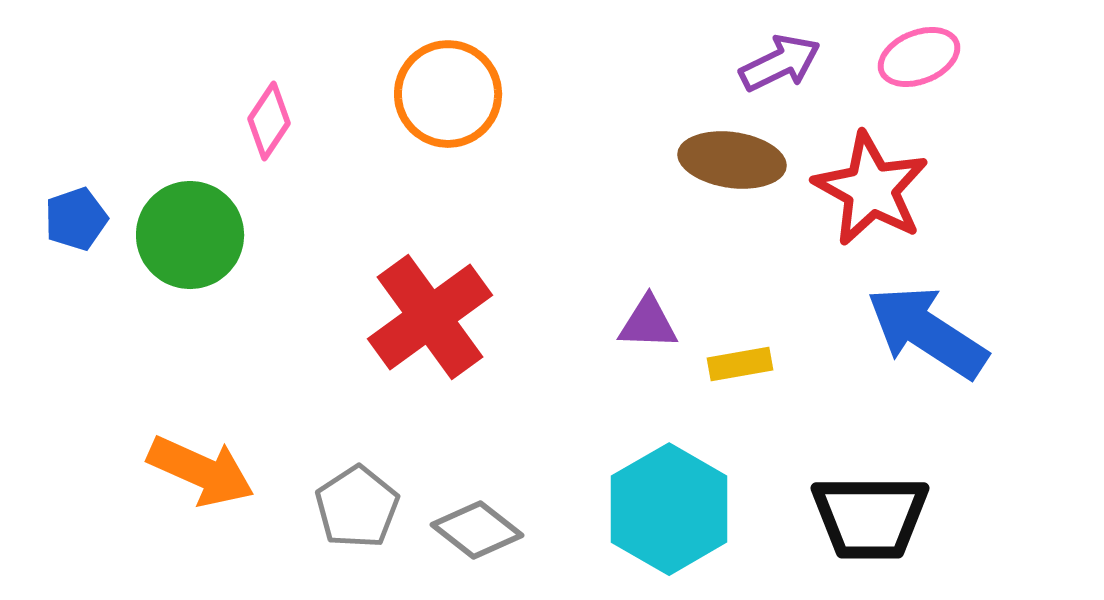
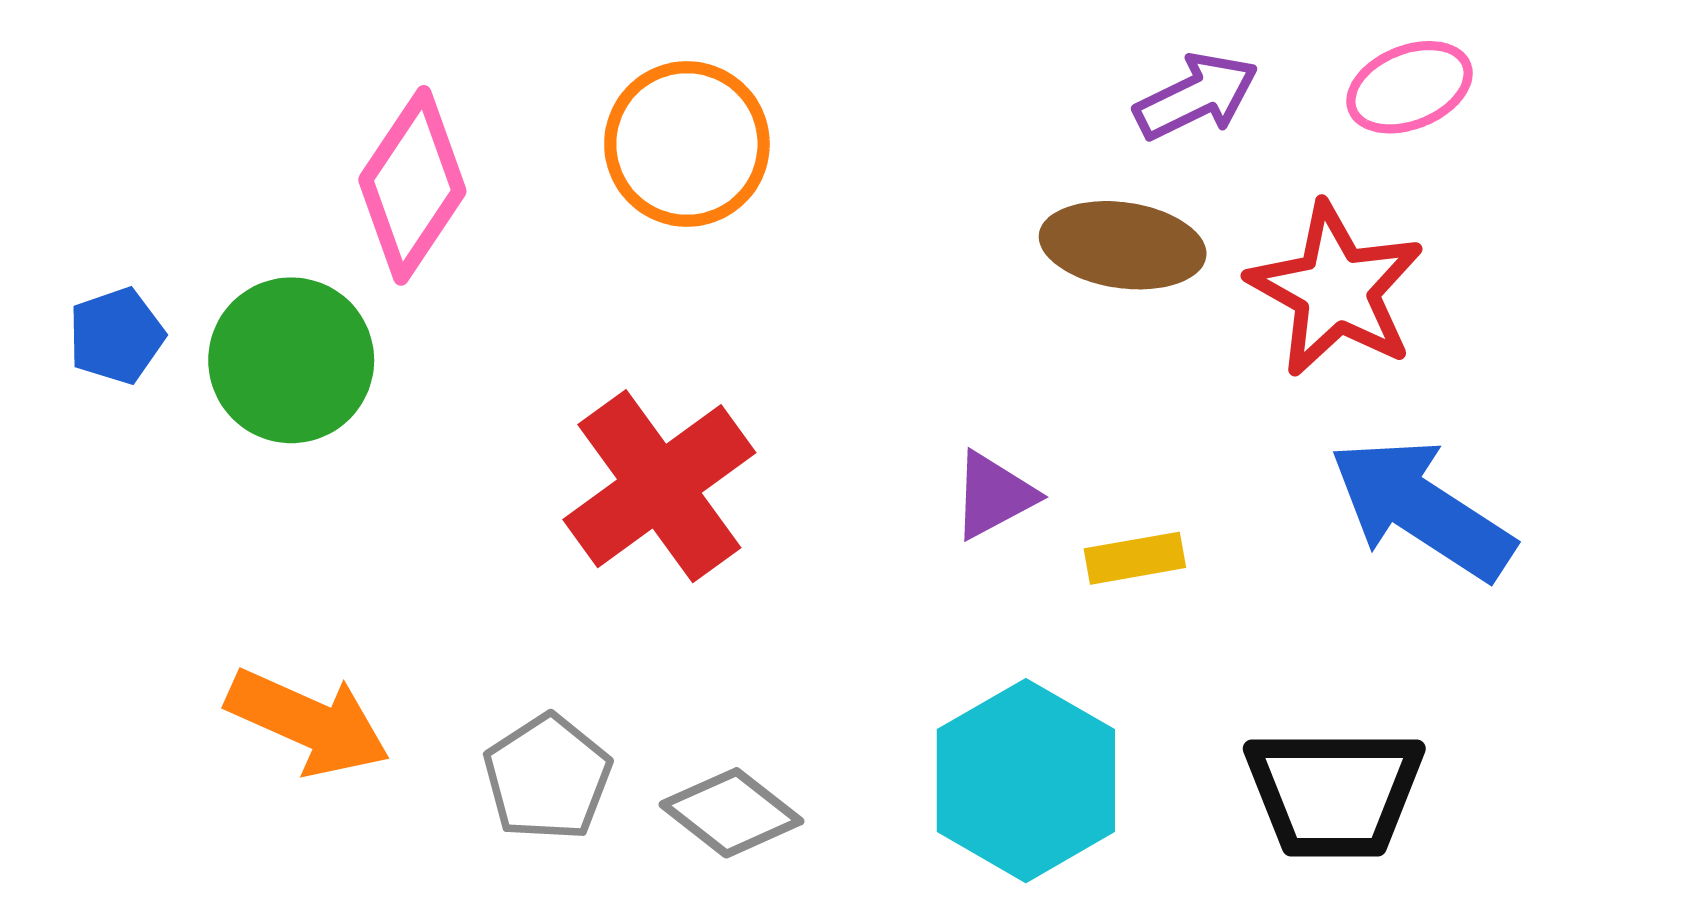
pink diamond: (269, 121) -> (412, 185), size x1.6
purple triangle: (648, 323) -> (994, 495), turned -30

